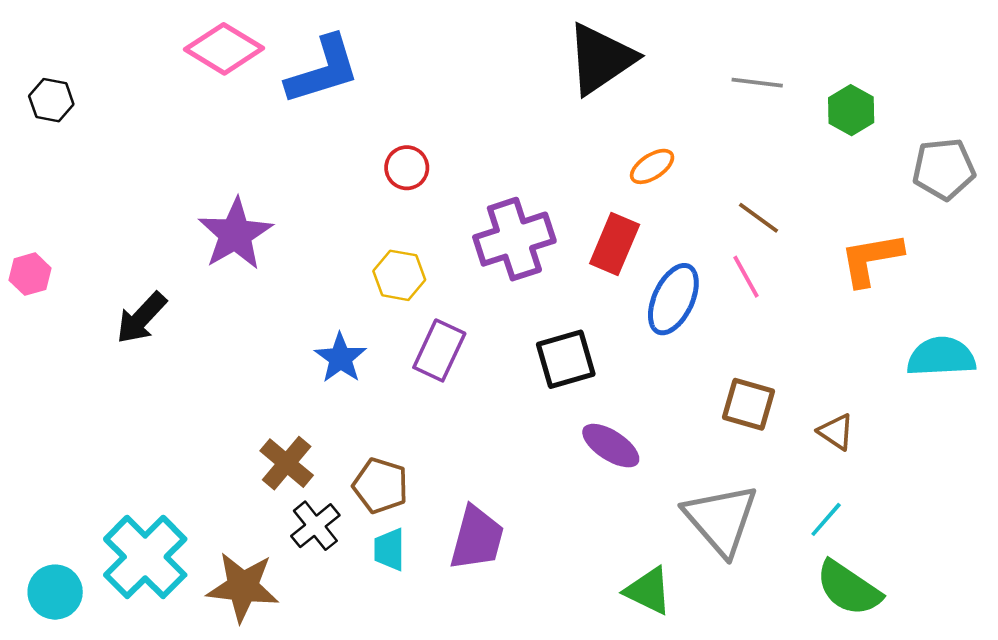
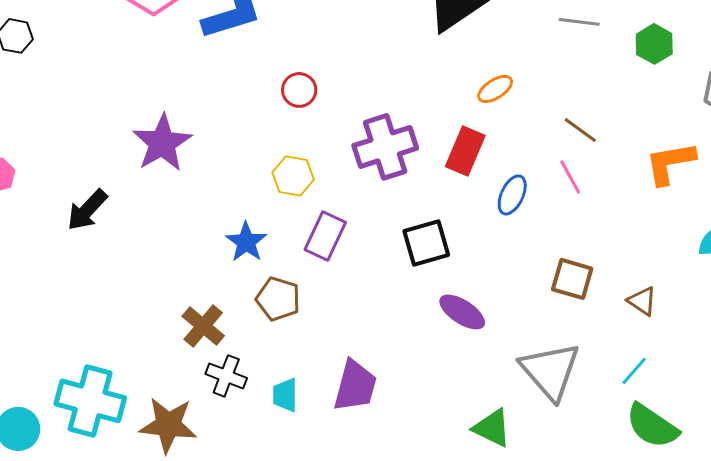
blue ellipse: (673, 299) -> (512, 195), size x0.7
brown pentagon: (380, 486) -> (278, 299), moved
black cross: (315, 526) -> (226, 376), turned -30
cyan cross: (145, 557) -> (90, 401), turned -30

